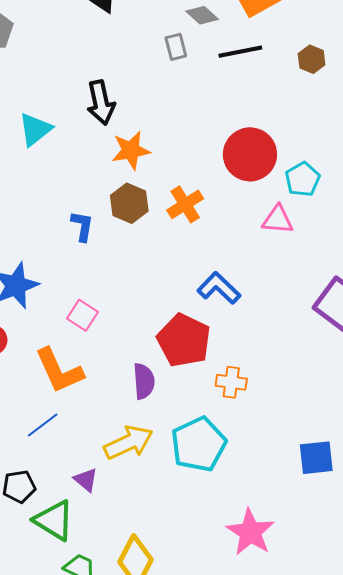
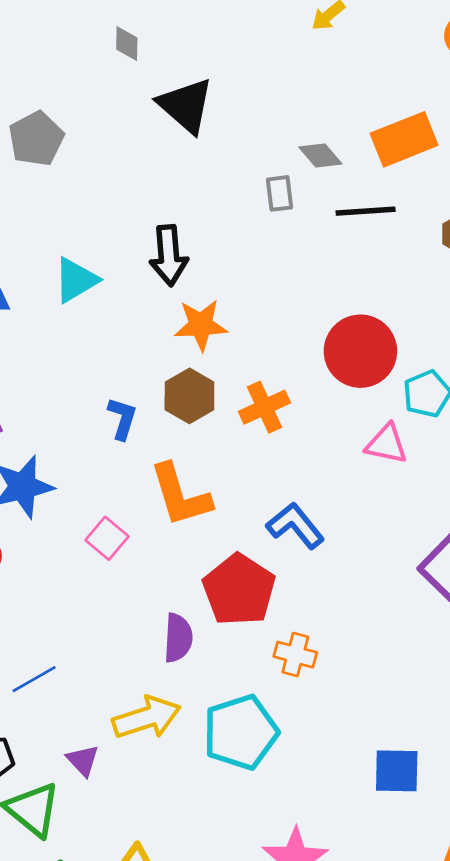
orange L-shape: (59, 371) -> (180, 495), moved

